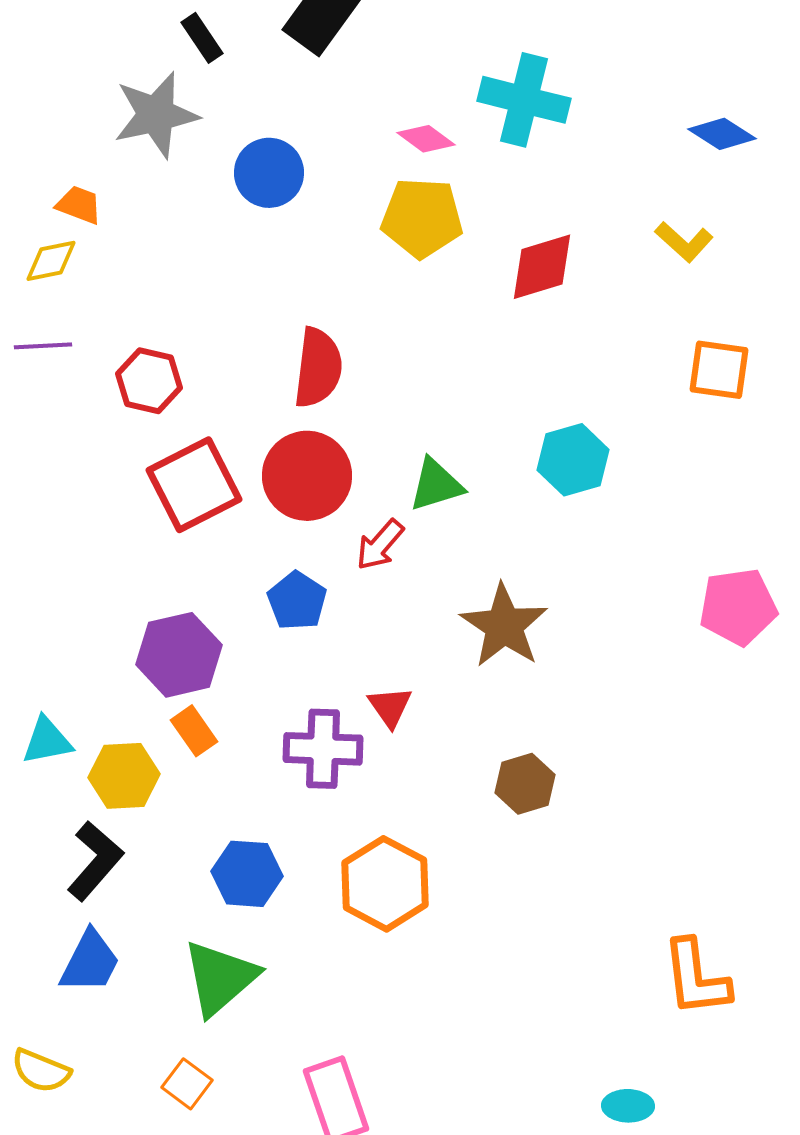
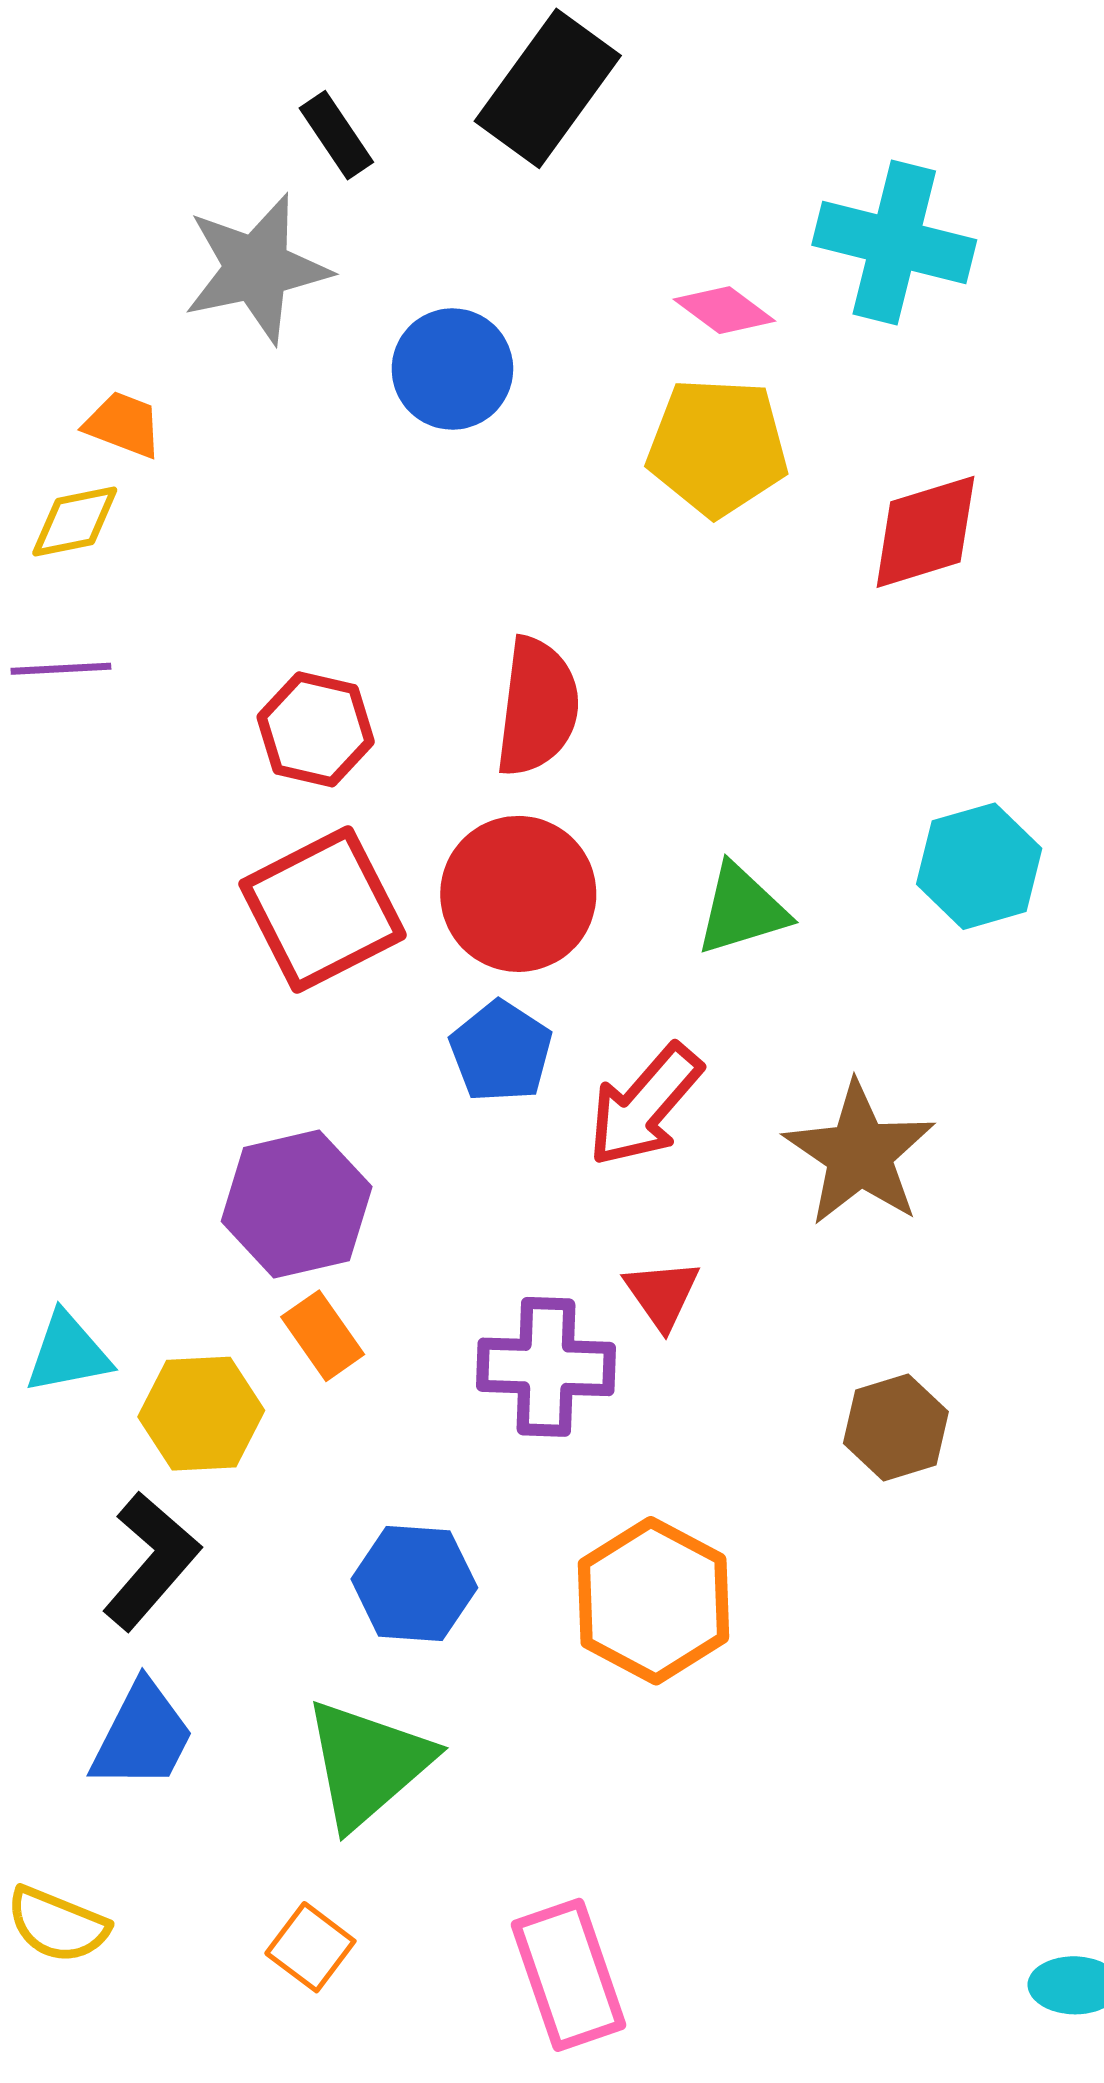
red hexagon: (149, 381) -> (316, 729), moved
red arrow: (380, 545) -> (645, 1105), moved, size x1.4
blue pentagon: (297, 601) -> (501, 1052), moved

